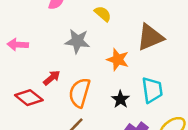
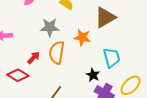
orange semicircle: (80, 93) -> (57, 53), moved
black star: (120, 99) -> (93, 75), moved

